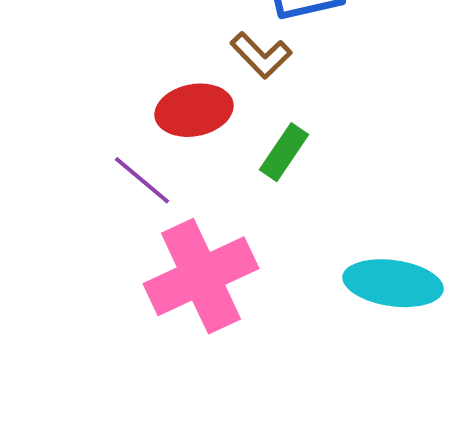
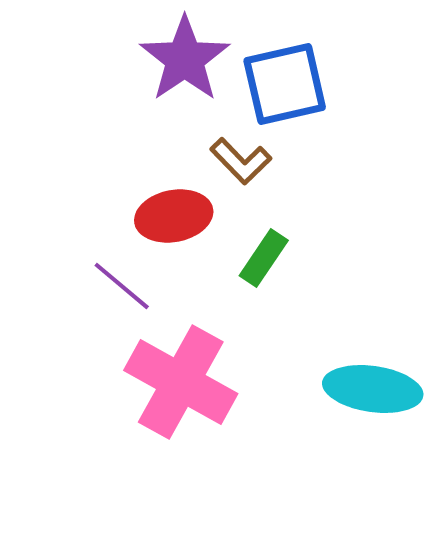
pink cross: (201, 276) -> (181, 382), turned -36

